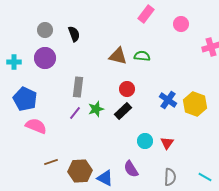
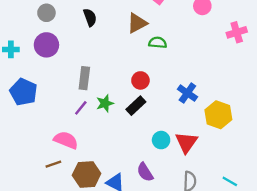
black semicircle: (74, 34) -> (90, 17), moved
brown triangle: (118, 56) -> (137, 23), moved, turned -42
yellow hexagon: (195, 104) -> (218, 115), moved
pink semicircle: (36, 126) -> (66, 140), moved
red triangle: (167, 143) -> (186, 142), size x1.5

